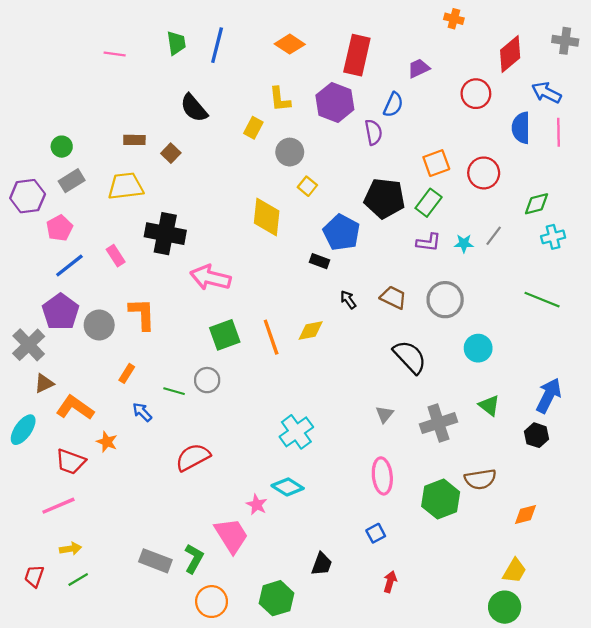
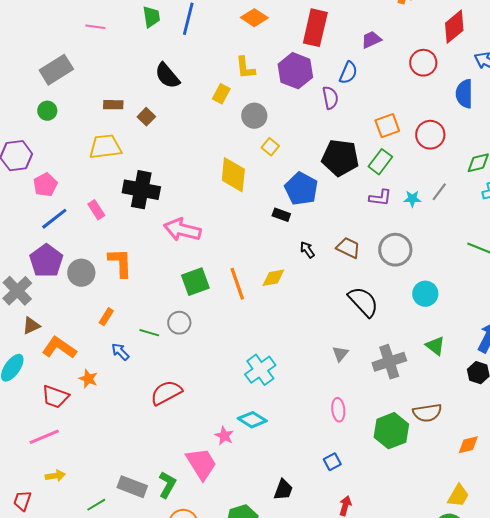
gray rectangle: (72, 181) -> (56, 70), moved, size x1.4
pink ellipse: (382, 476) -> (338, 410), size x0.7
green line: (78, 579) -> (96, 505), moved

